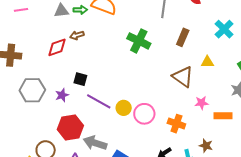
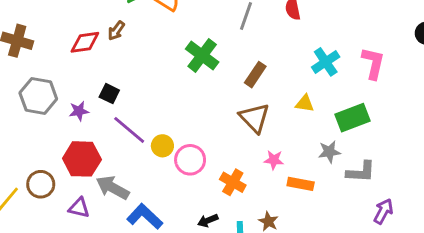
brown arrow: (77, 35) -> (116, 31), turned -48
brown rectangle: (183, 37) -> (255, 75), moved
yellow triangle: (207, 62) -> (305, 103), moved

